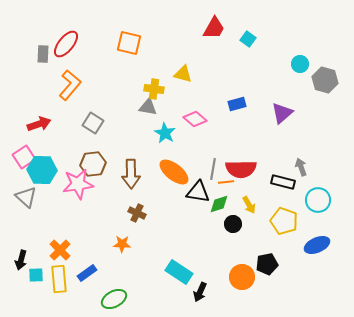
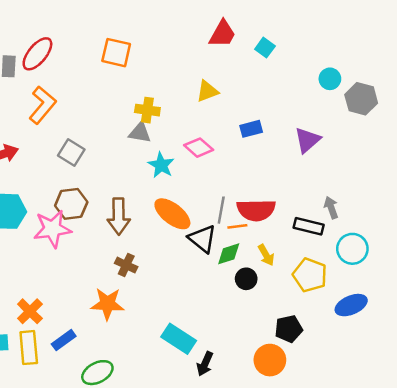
yellow triangle: (183, 74) -> (207, 91), moved, turned -36
black triangle: (198, 192) -> (202, 239), turned 30
orange star: (122, 244) -> (107, 304), size x1.5
orange circle: (242, 277) -> (270, 360), moved

